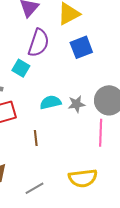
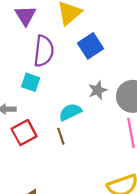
gray star: (76, 104) -> (98, 90), moved
brown line: (36, 138) -> (61, 136), moved

